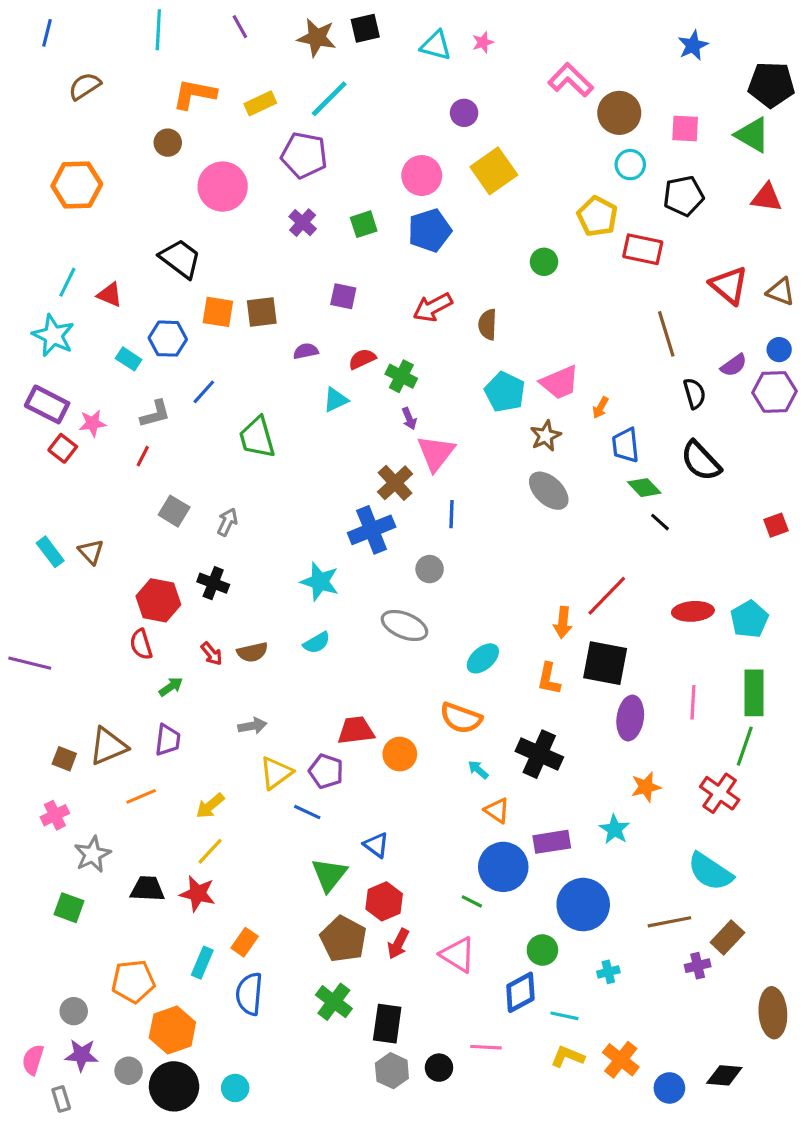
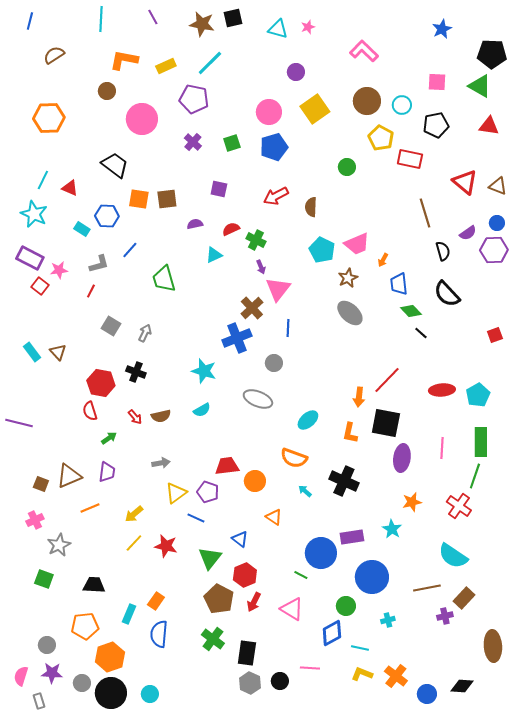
brown circle: (619, 113) -> (367, 101), moved
orange triangle: (497, 810) -> (274, 517), moved
black trapezoid: (147, 889) -> (94, 585), moved
red star: (198, 894) -> (166, 546), moved

